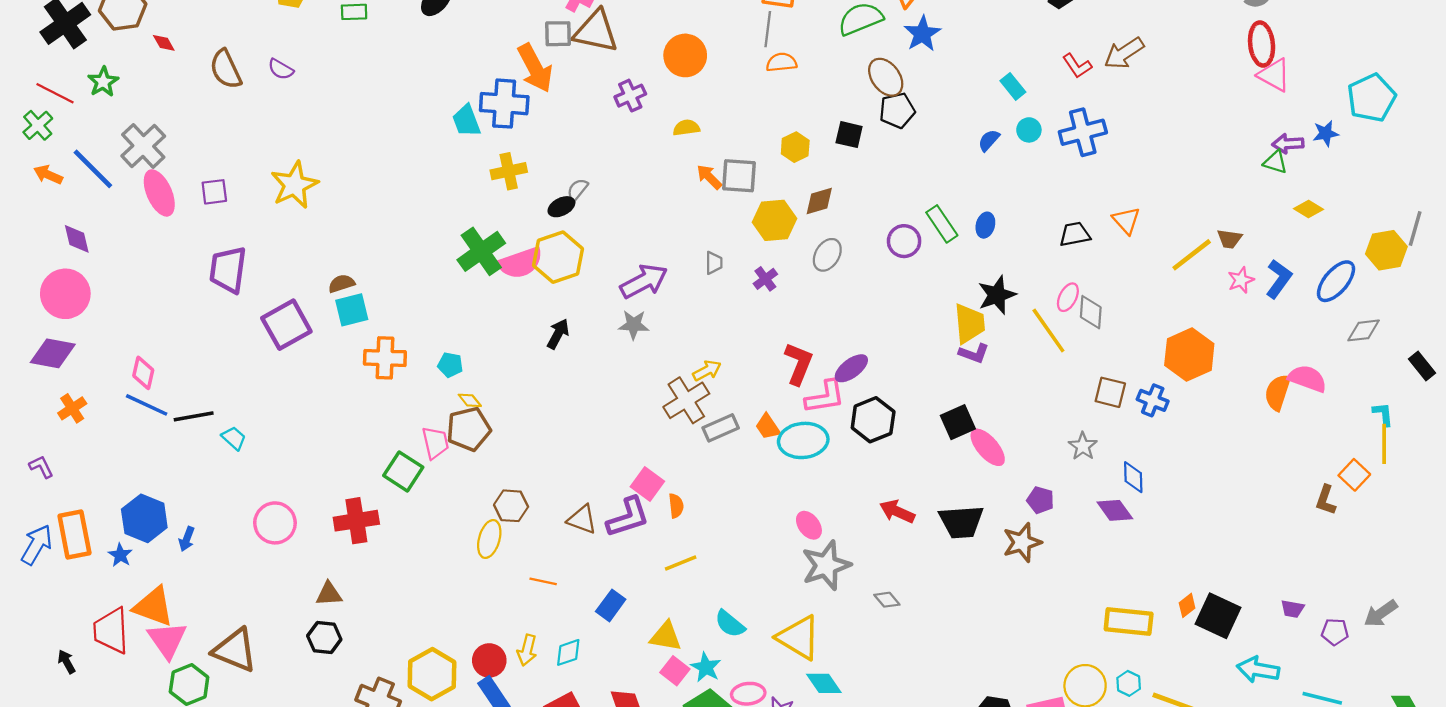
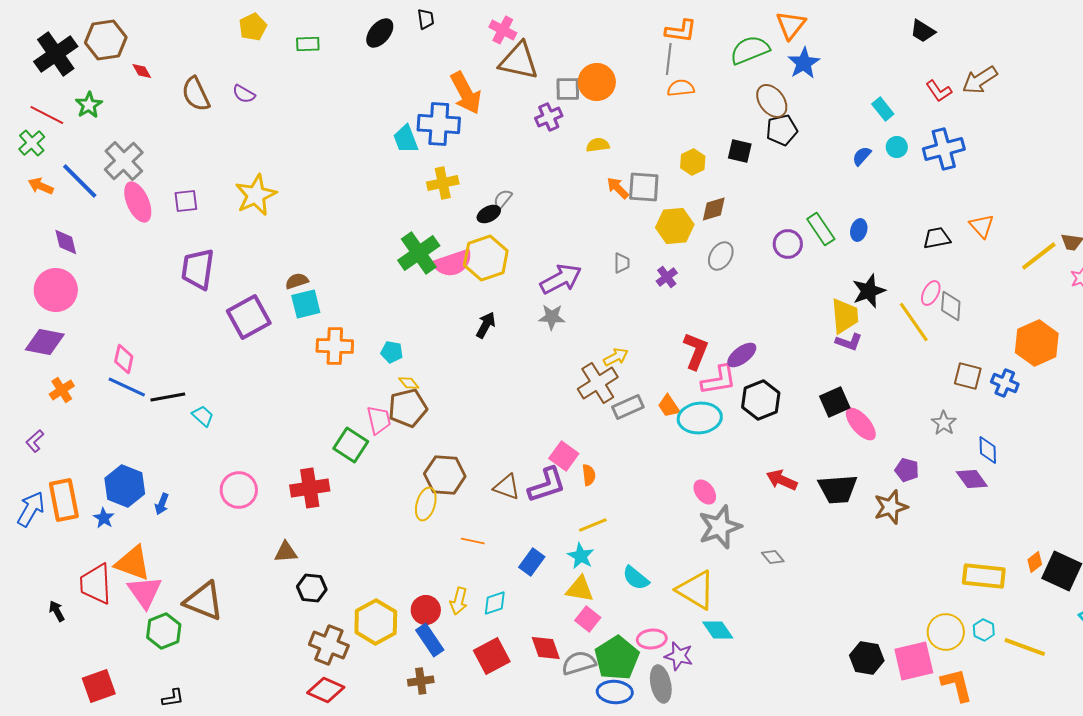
gray square: (558, 34) -> (568, 89), moved
purple L-shape: (41, 467) -> (35, 441), turned -105
brown hexagon: (511, 506) -> (445, 475), size x1.4
black hexagon: (324, 638) -> (312, 588), moved
cyan star: (706, 667) -> (581, 556), moved

